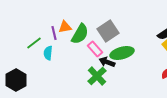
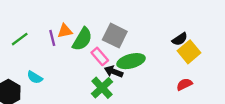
gray square: (108, 31) -> (115, 36), turned -30
green line: (34, 43) -> (20, 39), moved
cyan semicircle: (48, 53) -> (35, 77), moved, turned -64

